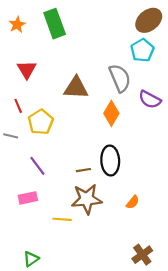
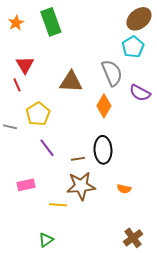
red line: (18, 106) -> (17, 85), moved
purple line: (37, 166) -> (47, 148), moved
orange semicircle: (133, 202) -> (124, 189), turned 64
green triangle: (31, 259) -> (46, 240), moved

